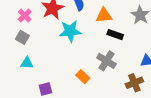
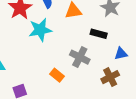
black rectangle: (115, 35) -> (99, 34), moved

